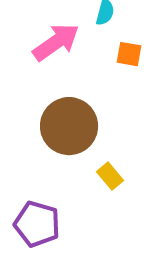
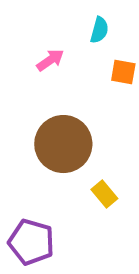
pink arrow: (56, 42) -> (50, 60), size x0.6

